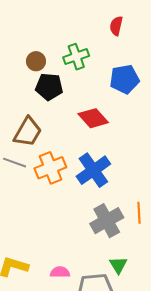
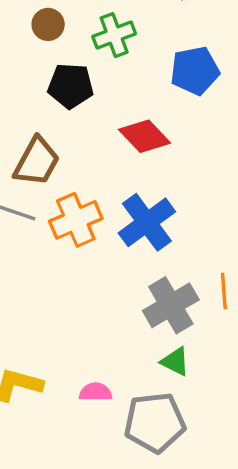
brown circle: (36, 61) -> (48, 24), moved
green triangle: (118, 265) -> (175, 361), moved, turned -30

